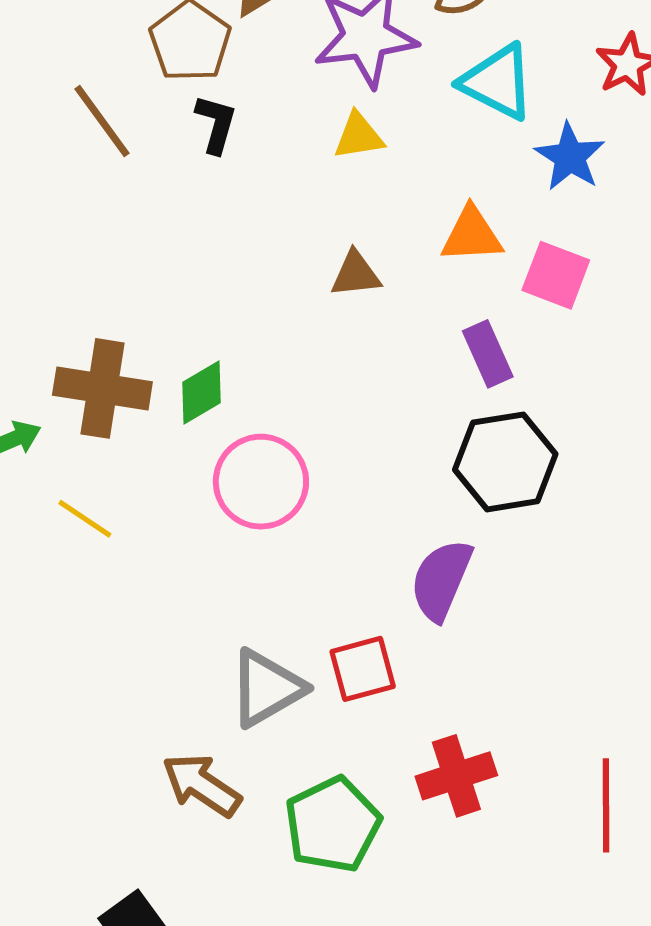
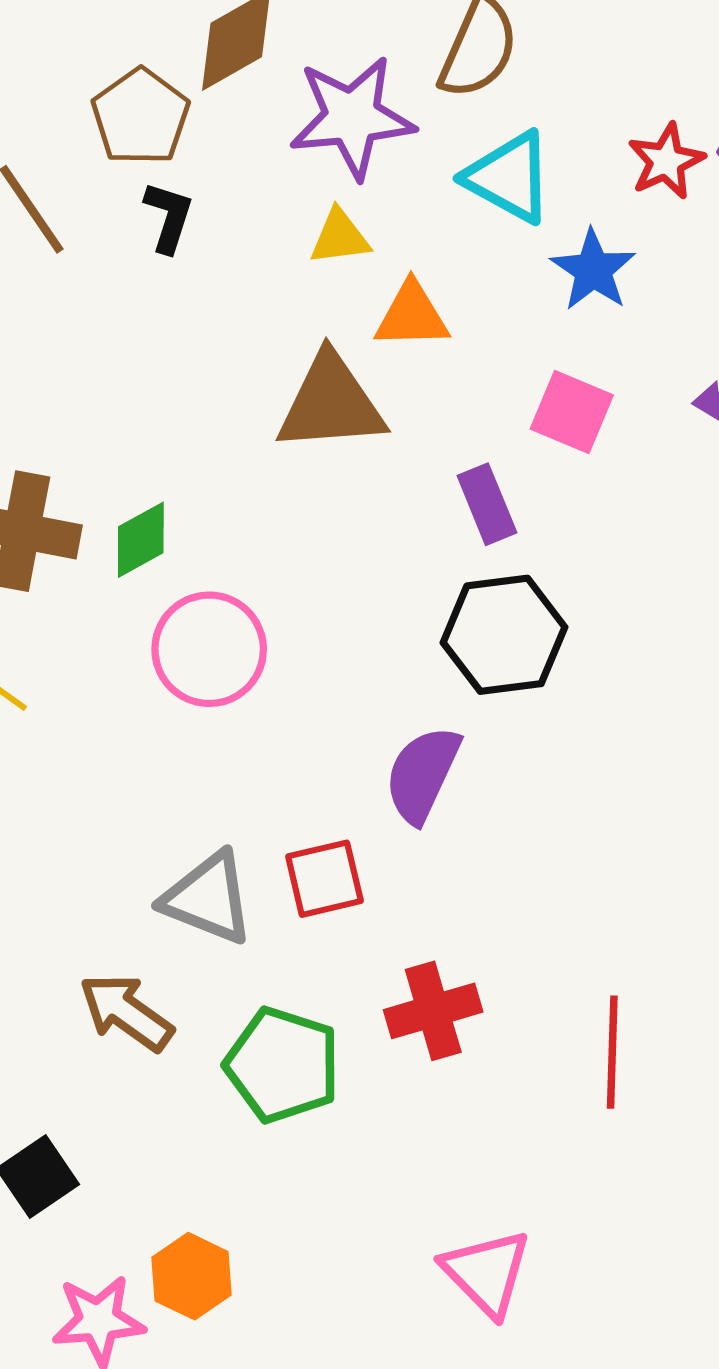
orange triangle: (472, 235) -> (412, 316), moved
brown triangle: (356, 274) -> (331, 403), size x1.8
gray triangle: (267, 688) -> (208, 898), turned 50
green pentagon: (333, 825) -> (283, 1065), turned -30

